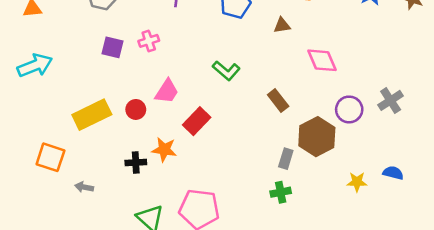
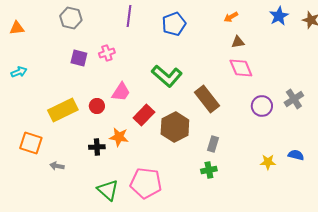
brown triangle: (282, 25) -> (238, 42), moved
cyan arrow: (35, 65) -> (19, 72), size x0.6
green L-shape: (226, 71) -> (167, 76), size x1.4
brown rectangle: (278, 100) -> (207, 99), size x1.5
brown hexagon: (317, 137) -> (175, 127), moved

